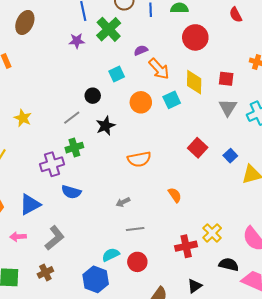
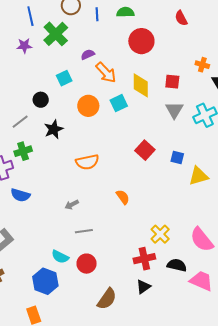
blue square: (230, 156) -> (177, 158), turned -32
red cross: (186, 246) -> (144, 259), moved
cyan semicircle: (111, 255) -> (60, 257), turned -126

